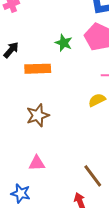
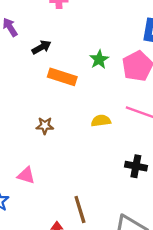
yellow semicircle: (97, 100) -> (101, 121), moved
brown star: (38, 115) -> (45, 126), size x0.7

